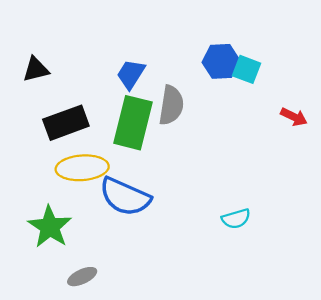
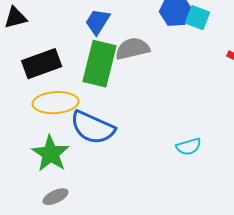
gray semicircle: (171, 105) -> (133, 49), turned -112
green star: (50, 227) -> (51, 154), moved

